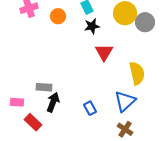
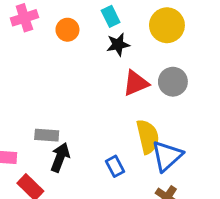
gray circle: (145, 22) -> (173, 82), moved
red triangle: (104, 52) -> (136, 83), turned 36
yellow semicircle: (137, 73) -> (148, 137), moved

